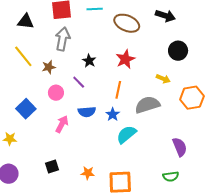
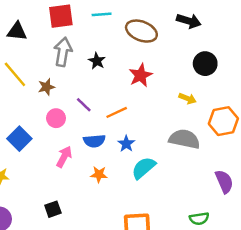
black star: (89, 61) -> (97, 61), moved
orange line: (118, 90) -> (117, 112), moved, turned 54
gray semicircle: (147, 105) -> (184, 139), moved, turned 30
purple semicircle: (180, 147) -> (224, 182), moved
orange star: (88, 173) -> (99, 174), moved

